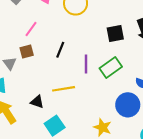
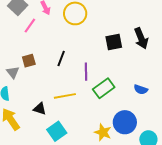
pink line: (31, 29) -> (30, 26), moved
green rectangle: (111, 68) -> (104, 88), moved
blue circle: (128, 105) -> (125, 122), moved

